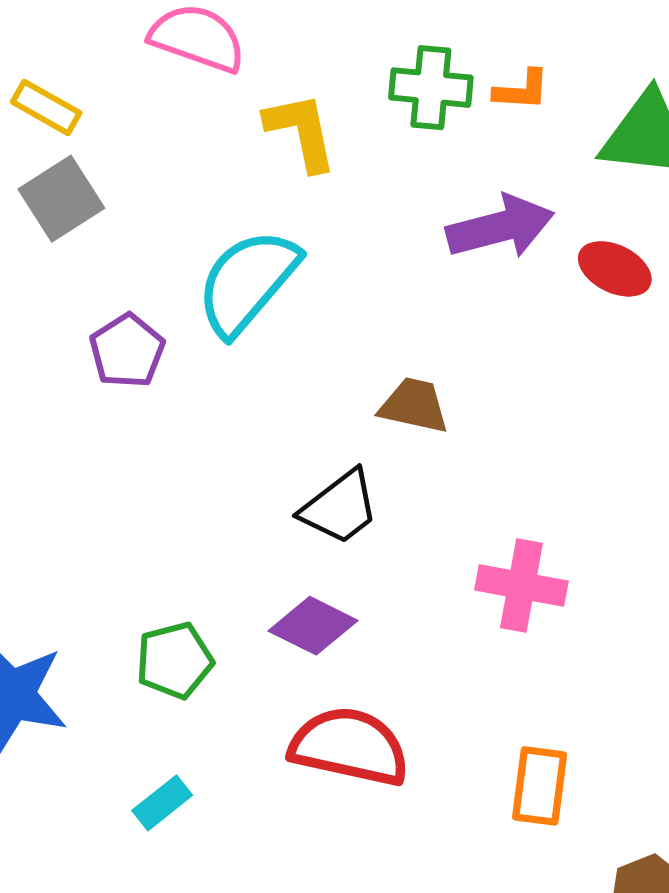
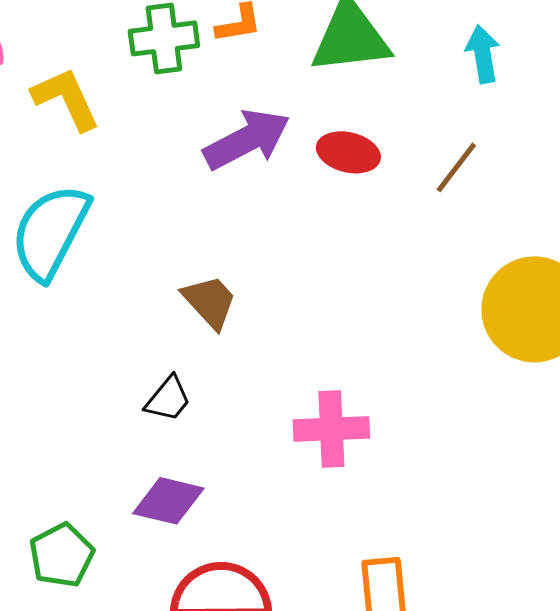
brown trapezoid: (414, 405) -> (210, 302), turned 48
black trapezoid: (340, 507) -> (168, 399), size x0.7

